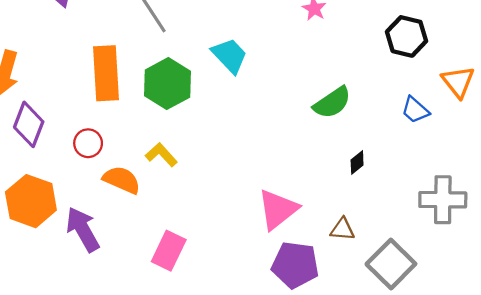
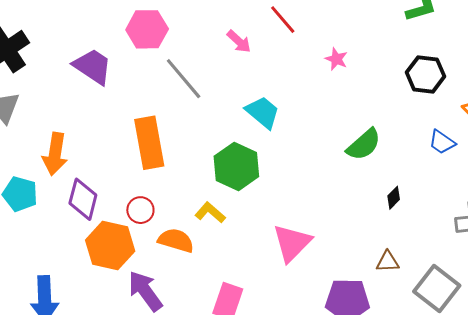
green hexagon: (168, 84) -> (236, 166), moved
orange hexagon: (31, 201) -> (110, 246), moved
pink triangle: (278, 209) -> (292, 243), moved

